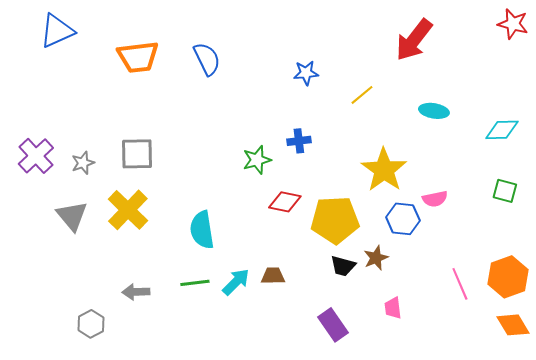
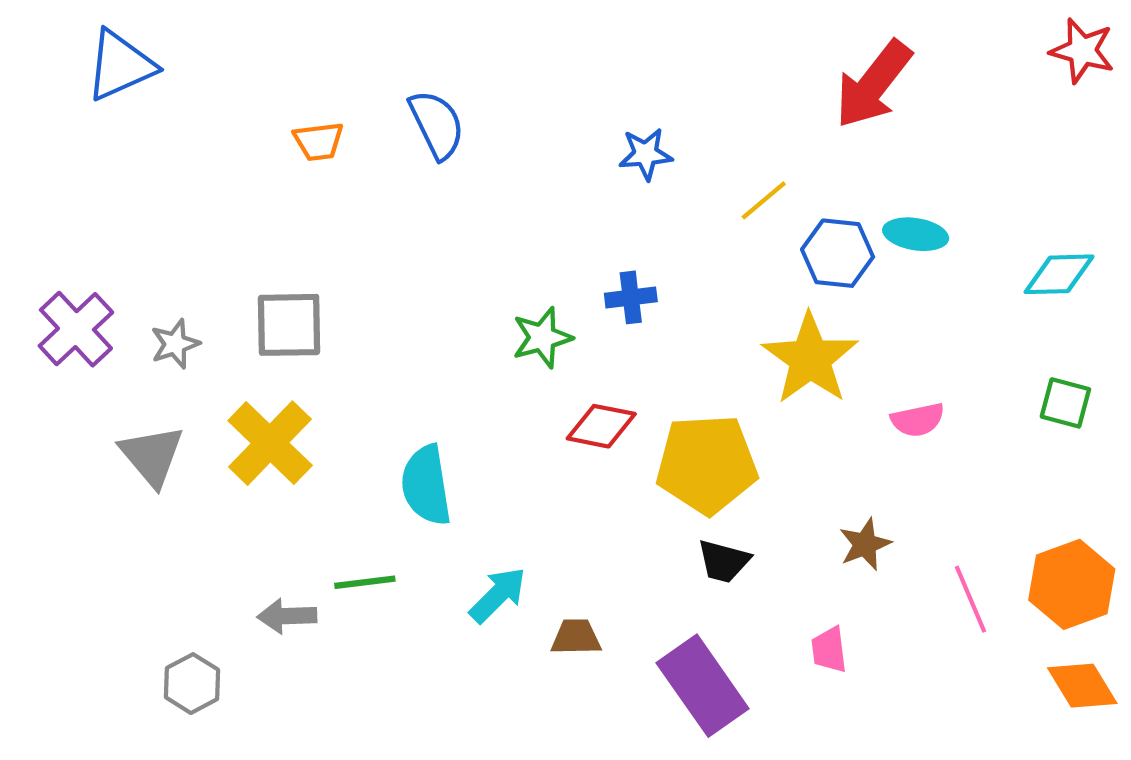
orange trapezoid: (138, 57) -> (319, 141), moved, size x0.6
blue hexagon: (403, 219) -> (838, 253), moved
brown star: (376, 258) -> (865, 544), moved
brown trapezoid: (273, 276) -> (576, 637), moved
green line: (195, 283) -> (365, 582), moved
purple rectangle: (333, 325) -> (703, 686), size x1.4

